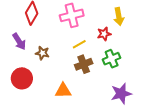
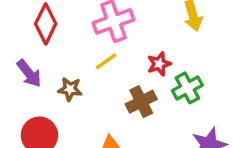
red star: (104, 34) -> (159, 64), moved
yellow line: (79, 44) -> (106, 61), moved

